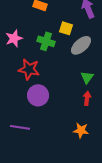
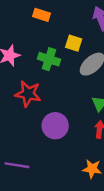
purple circle: (38, 95) -> (55, 126), moved

